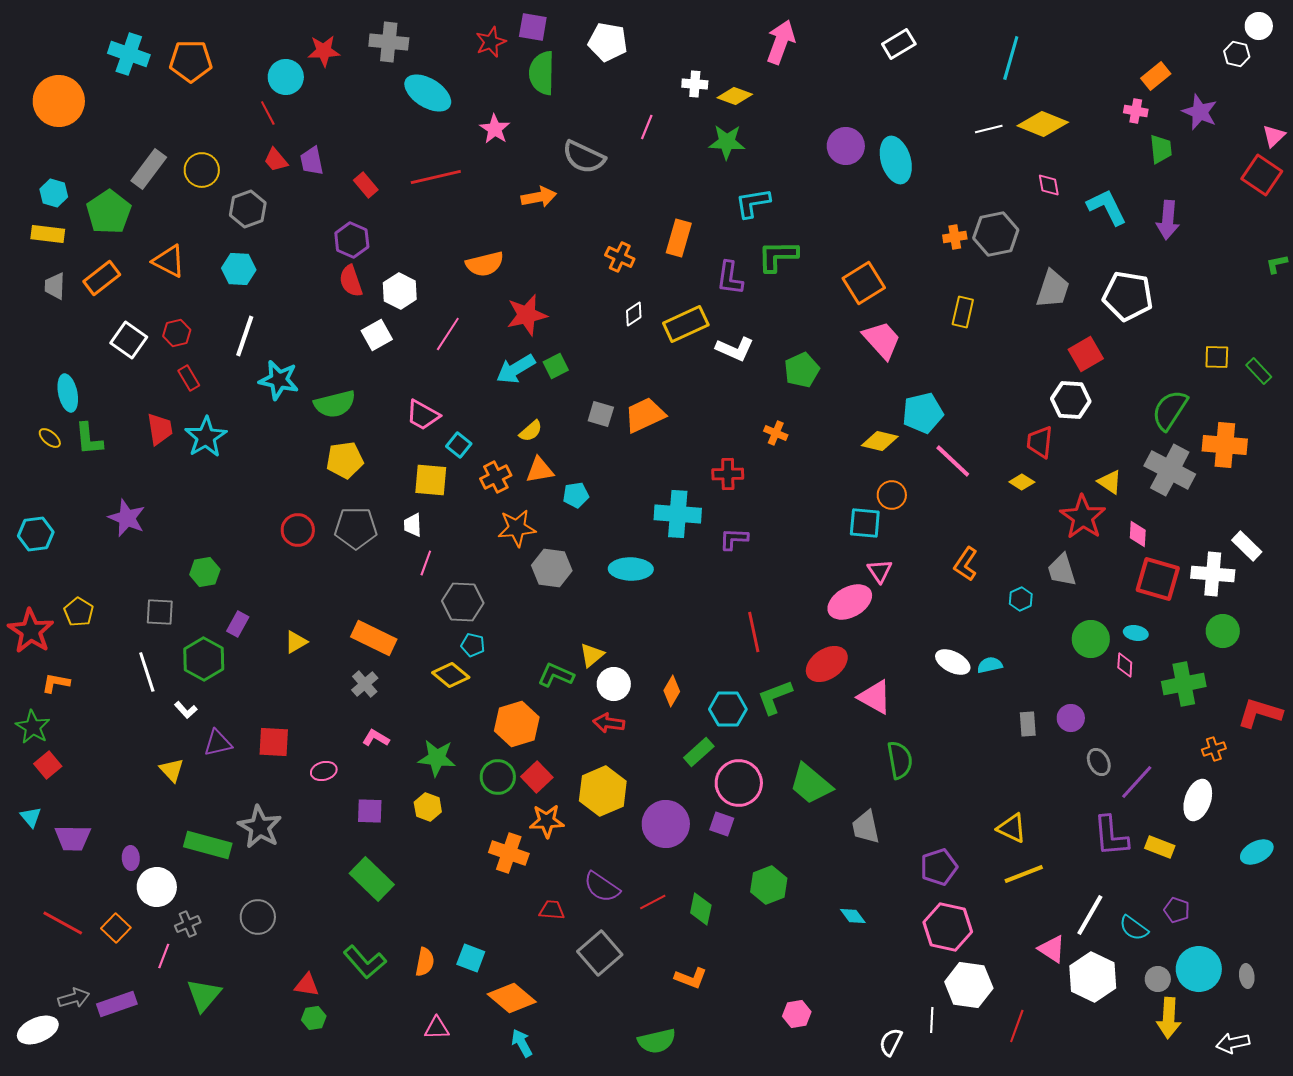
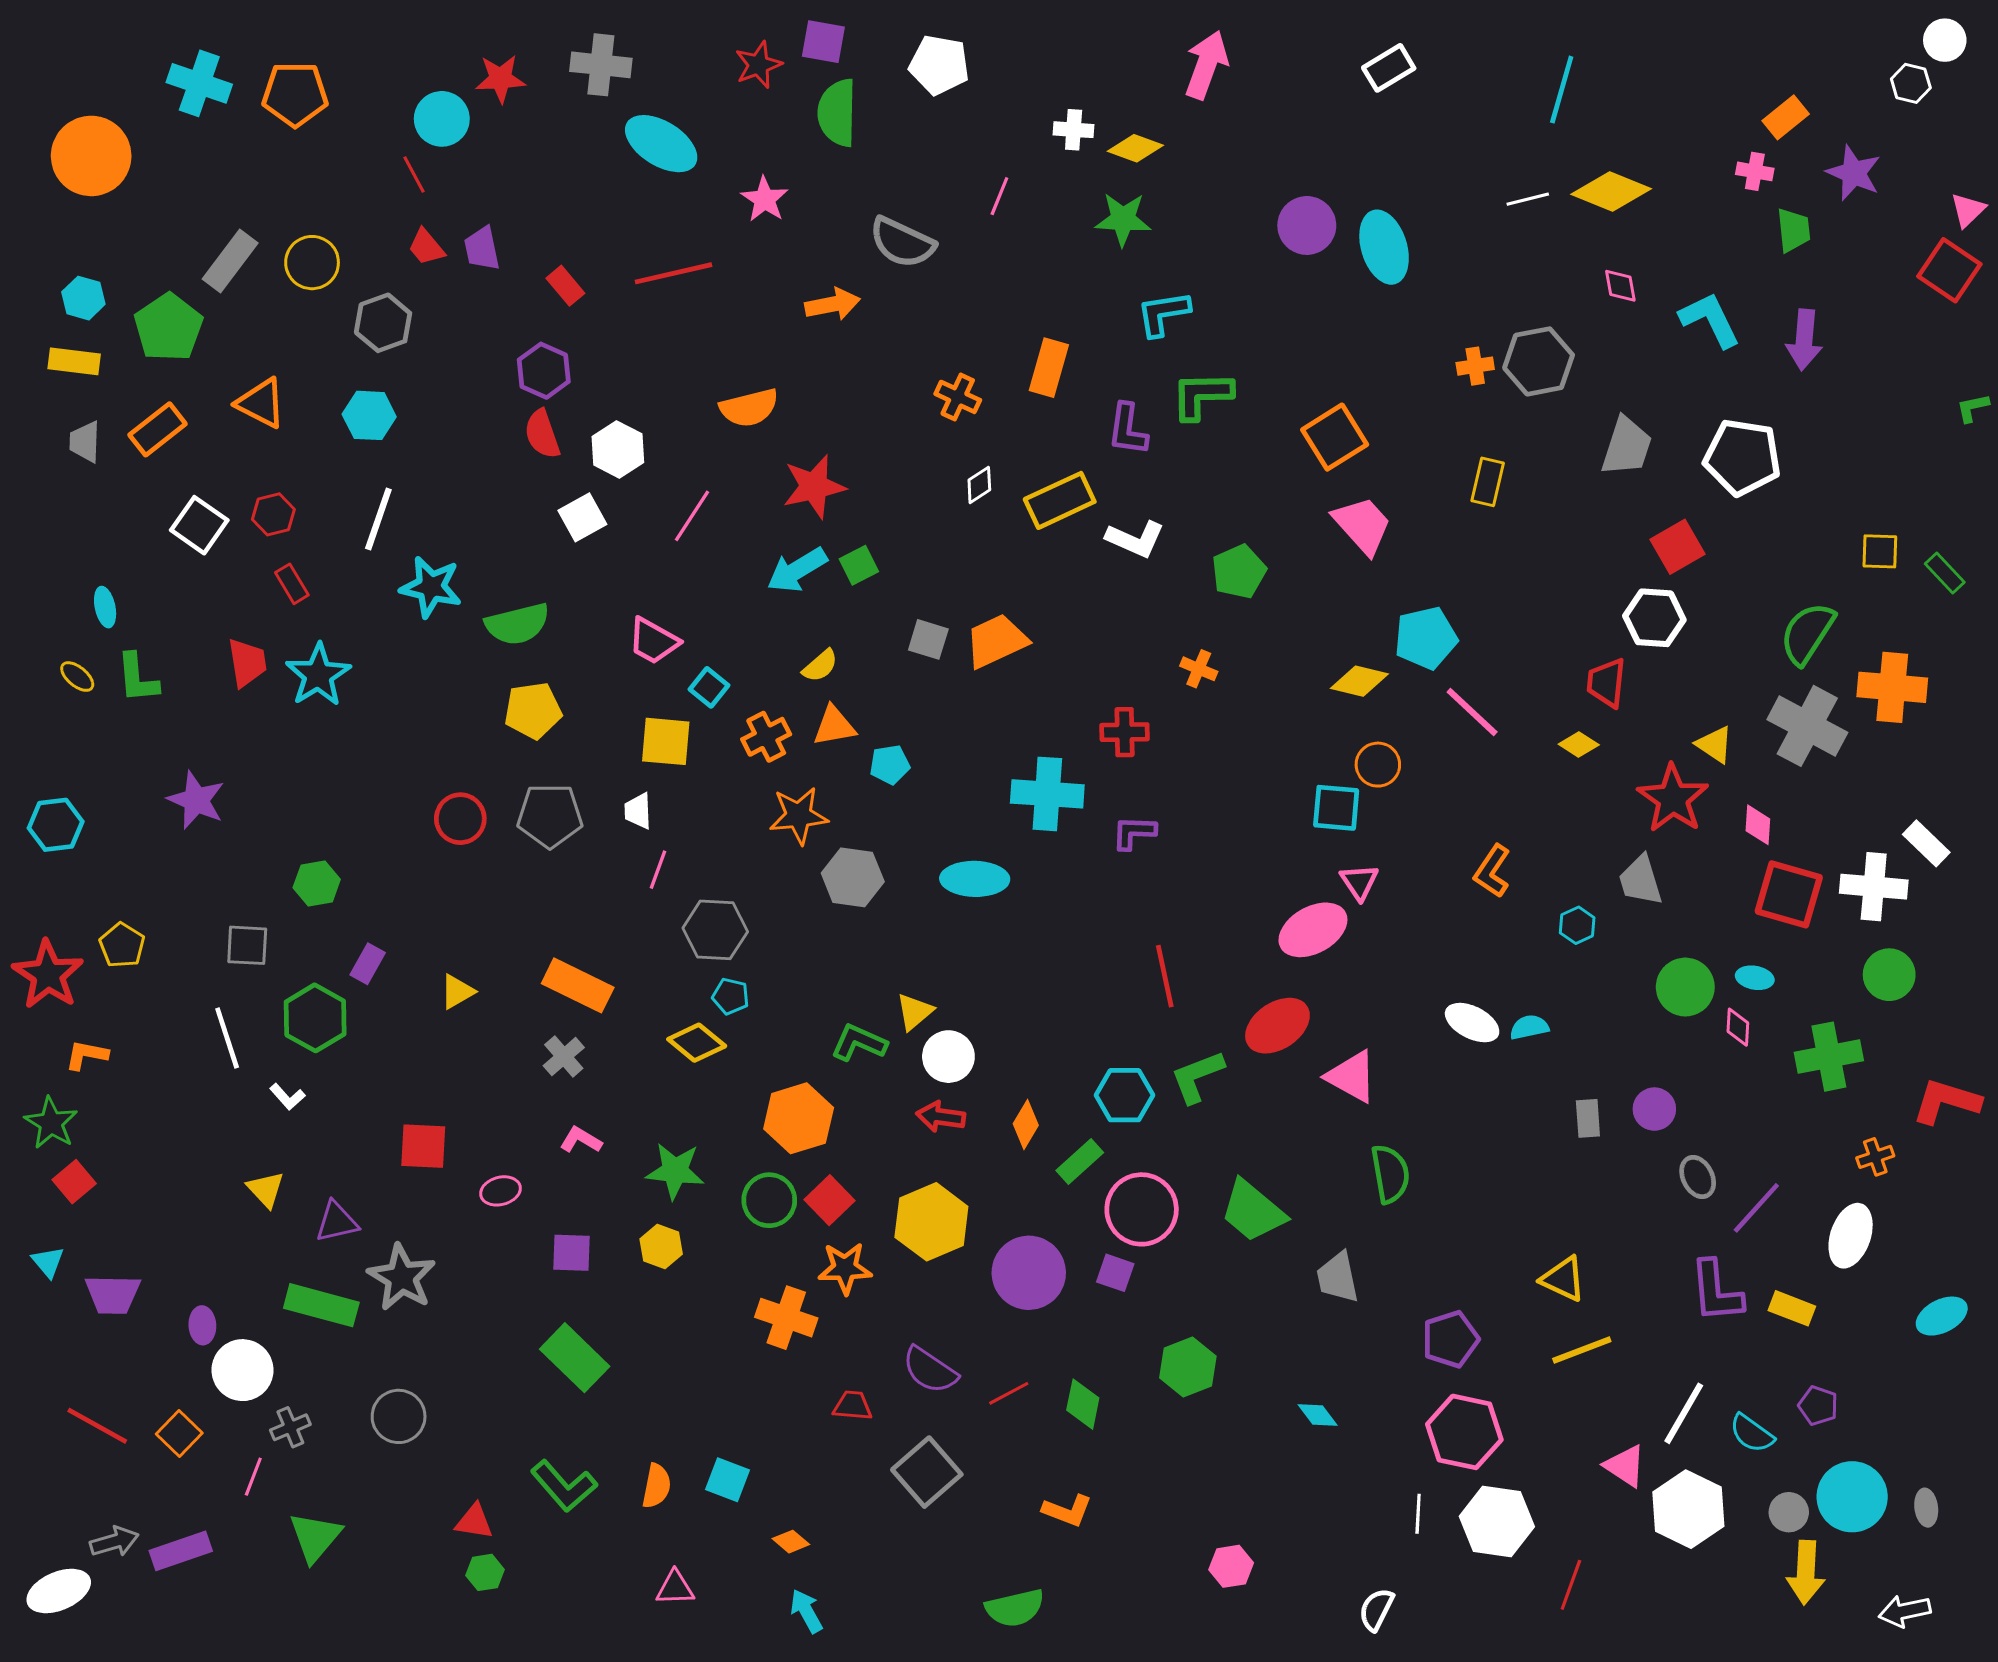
cyan ellipse: (68, 393) -> (105, 607), size x0.7
orange diamond: (672, 691) -> (1026, 1124), moved
purple triangle: (218, 743) -> (337, 1222), moved
orange diamond: (512, 998) -> (791, 1542), size x0.5
white line: (932, 1020) -> (1418, 1514), moved

